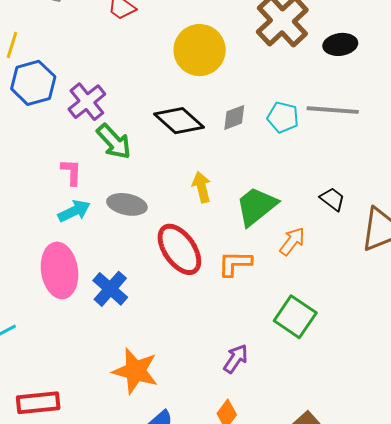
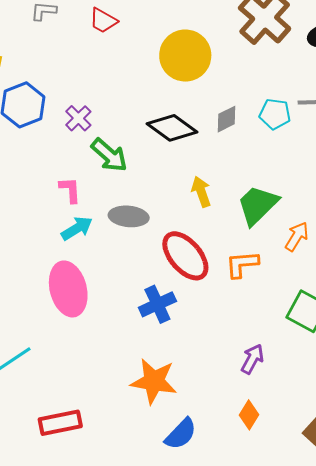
purple cross: (87, 102) -> (78, 118), size x0.7
blue cross: (110, 289) -> (157, 304), moved, turned 30

